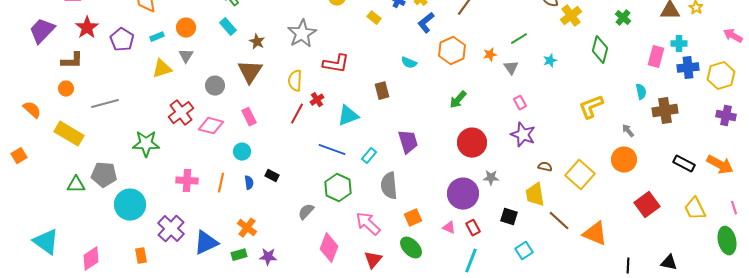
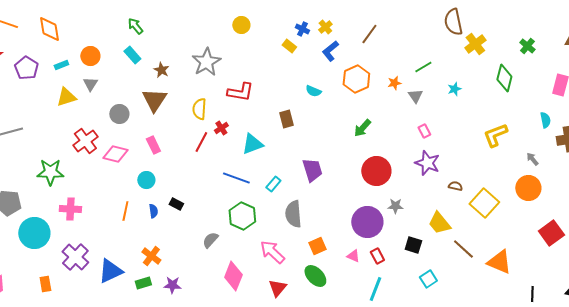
yellow rectangle: (374, 18) -> (289, 46), moved
brown semicircle: (545, 167) -> (455, 186), moved
pink cross: (187, 181) -> (70, 209), moved
yellow trapezoid: (535, 195) -> (439, 223), turned -30

